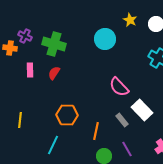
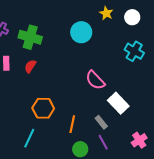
gray rectangle: (122, 120) -> (101, 122), moved

